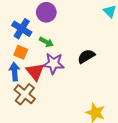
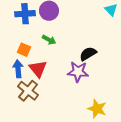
blue cross: (22, 29) -> (25, 14), moved, turned -36
purple star: (53, 63) -> (78, 72), moved

